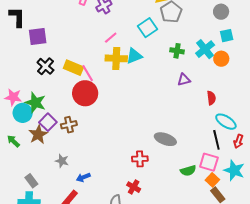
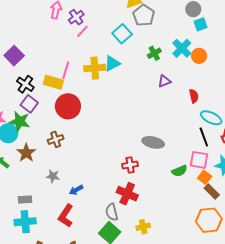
purple square: (38, 36) -> (14, 56), turned -30
cyan square: (227, 36) -> (201, 24), moved
pink line: (111, 38) -> (82, 31), moved
green cross: (177, 51) -> (154, 53), turned -32
pink line: (88, 73) -> (66, 70), moved, turned 54
purple square: (48, 122) -> (29, 104), moved
gray rectangle: (31, 181) -> (25, 199), turned -48
red cross: (134, 187) -> (127, 194), size x1.5

